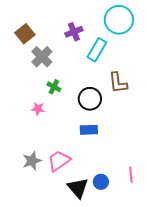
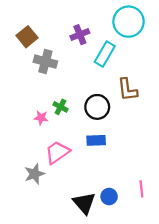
gray cross: (42, 57) -> (45, 62), turned -30
green cross: (54, 87) -> (60, 107), moved
pink trapezoid: (59, 161) -> (57, 152), moved

